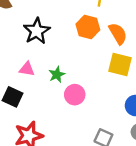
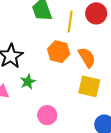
green star: (57, 75) -> (28, 82), moved

